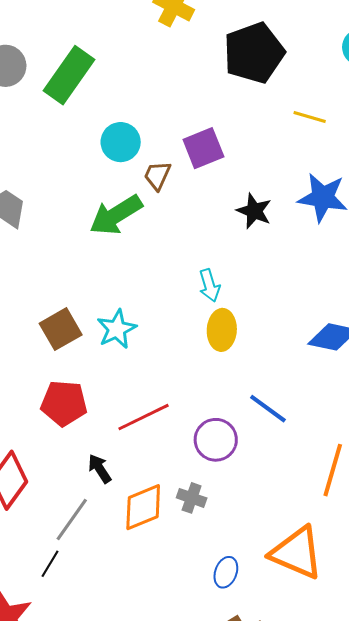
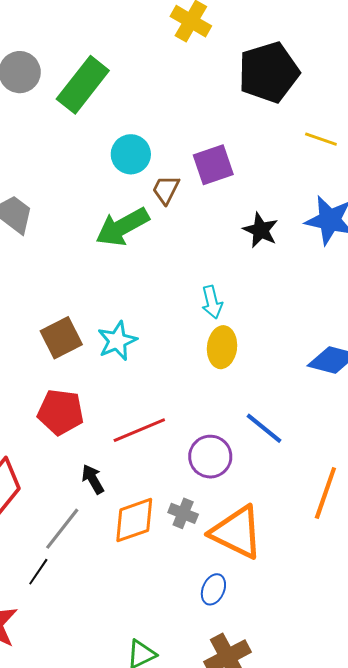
orange triangle: (297, 553) -> (237, 532), moved

